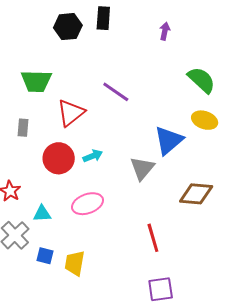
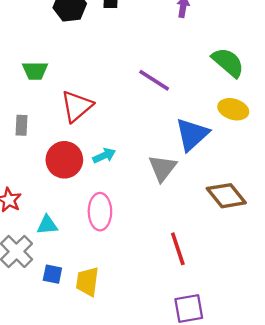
green trapezoid: (36, 81) -> (35, 71), size x0.7
purple line: (116, 92) -> (154, 80), moved
brown diamond: (196, 194) -> (226, 196), turned 48
pink ellipse: (87, 204) -> (100, 212), turned -68

